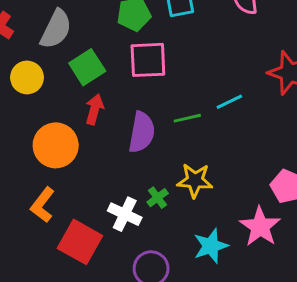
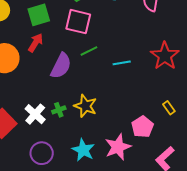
green line: (187, 118) -> (89, 51), moved, turned -30
cyan star: (211, 246) -> (83, 150), turned 30

